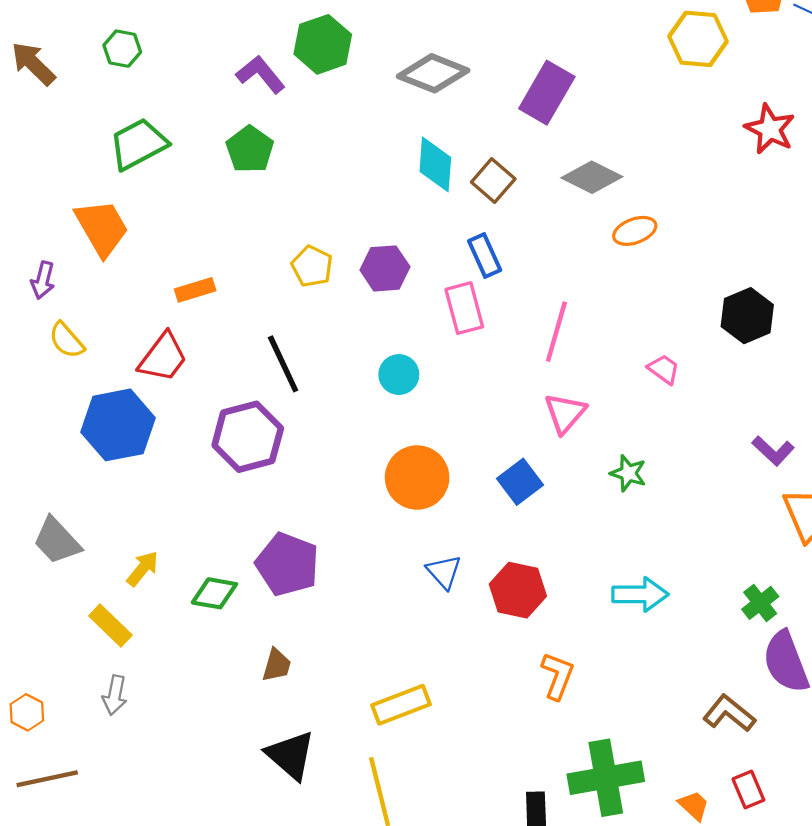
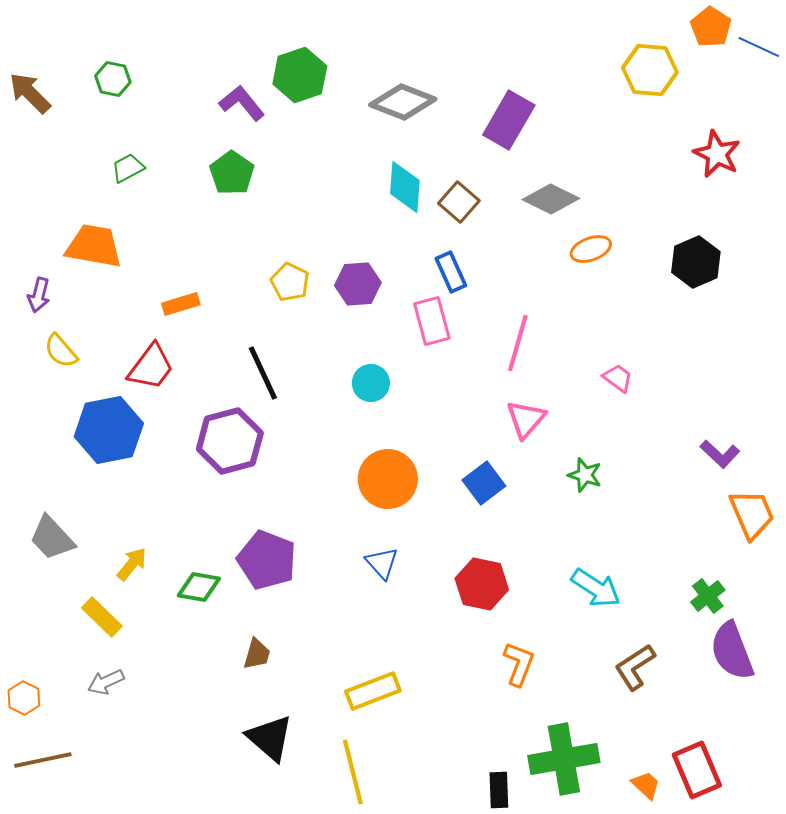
green trapezoid: (138, 144) -> (128, 168), size x0.6
orange trapezoid: (102, 228) -> (94, 246), turned -50
black hexagon: (747, 316) -> (696, 262), moved
blue triangle: (444, 572) -> (382, 563), moved
cyan arrow: (640, 594) -> (596, 588), turned 33
gray arrow: (115, 695) -> (106, 682), turned 54
brown L-shape: (729, 713) -> (635, 667), moved, turned -72
red rectangle: (748, 790) -> (697, 770), size x1.6

